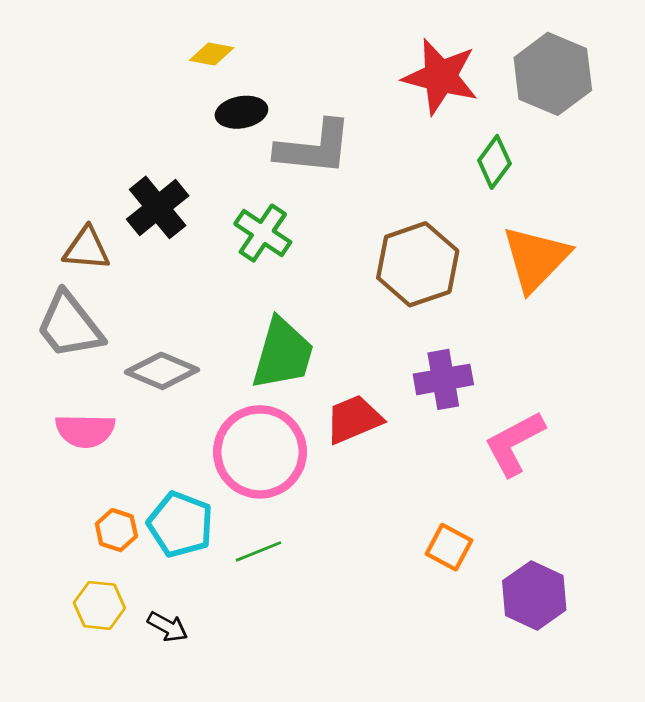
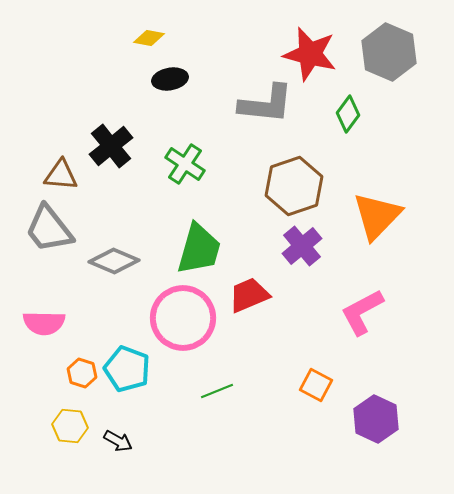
gray L-shape: (314, 148) -> (266, 104), moved
orange triangle: (536, 259) -> (377, 216), moved
purple cross: (443, 379) -> (302, 246), moved, turned -30
pink semicircle: (85, 431) -> (44, 323), moved
green line: (259, 551) -> (217, 391), moved

